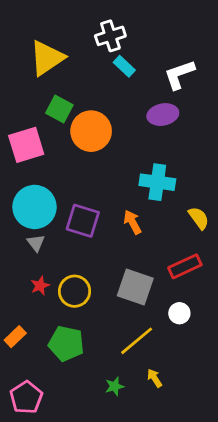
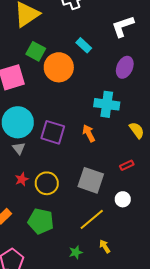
cyan rectangle: (124, 66) -> (84, 45), moved
purple ellipse: (163, 115) -> (125, 67), moved, turned -55
red rectangle: (185, 266) -> (127, 165), size x0.6

